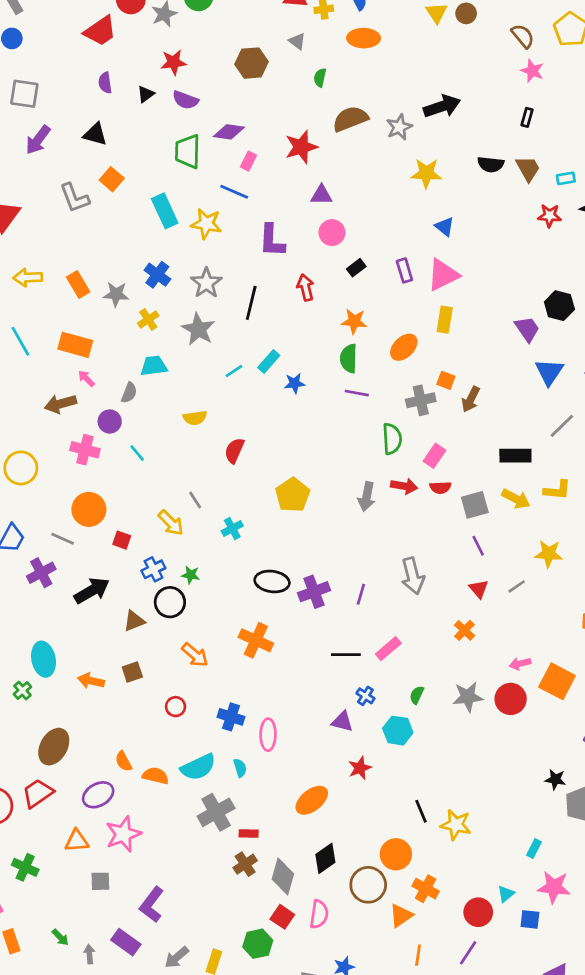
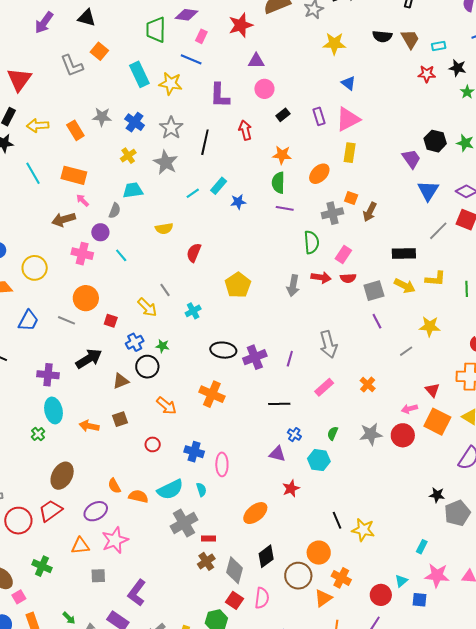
gray star: (116, 294) -> (102, 117), moved
purple cross: (41, 573) -> (48, 375), moved, turned 35
red triangle: (479, 589) -> (432, 390), moved
pink rectangle: (388, 649) -> (324, 387), moved

